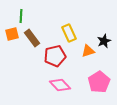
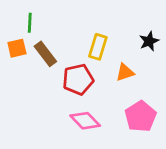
yellow rectangle: (69, 33) -> (98, 47), turned 42
black star: (104, 41) -> (149, 41), moved

